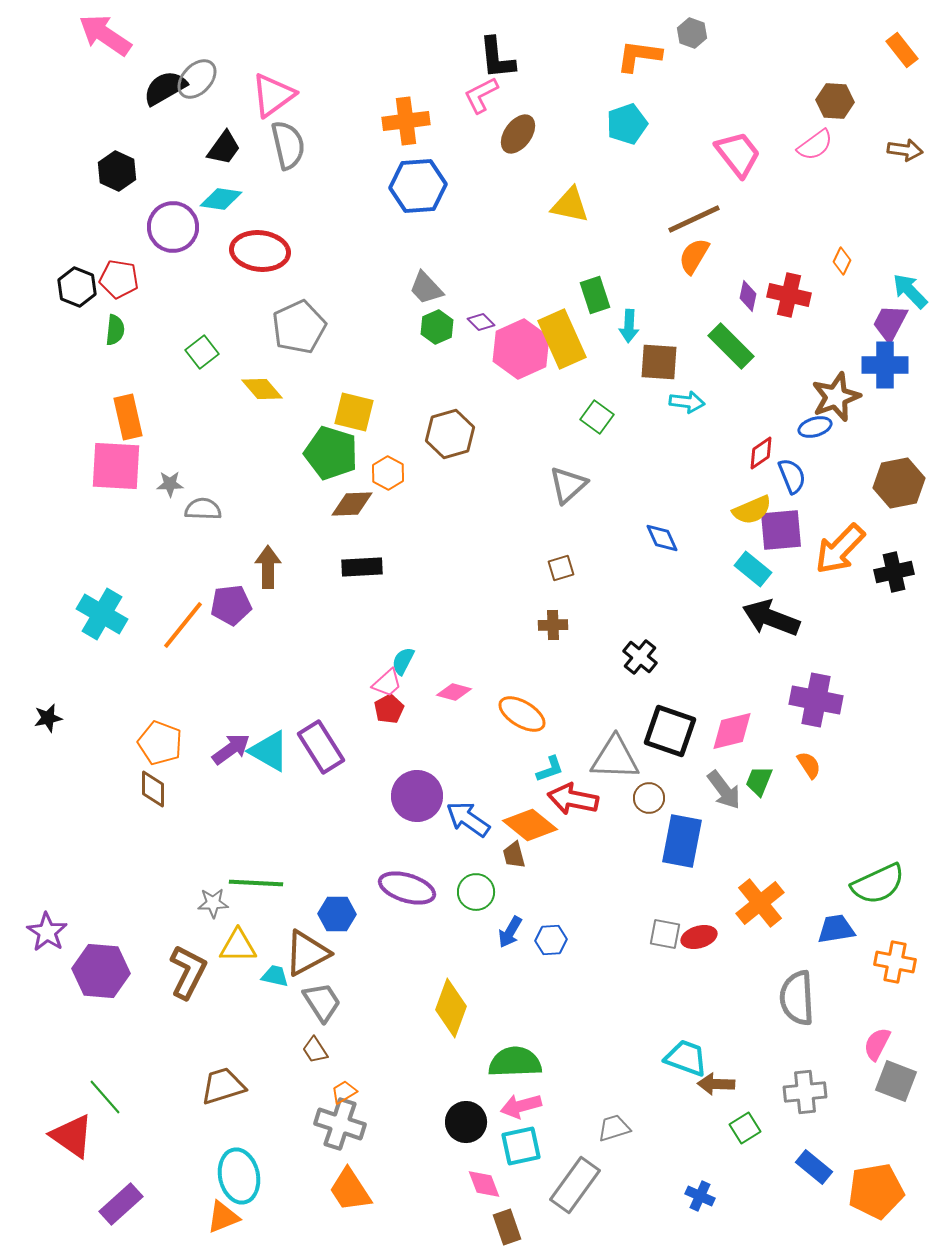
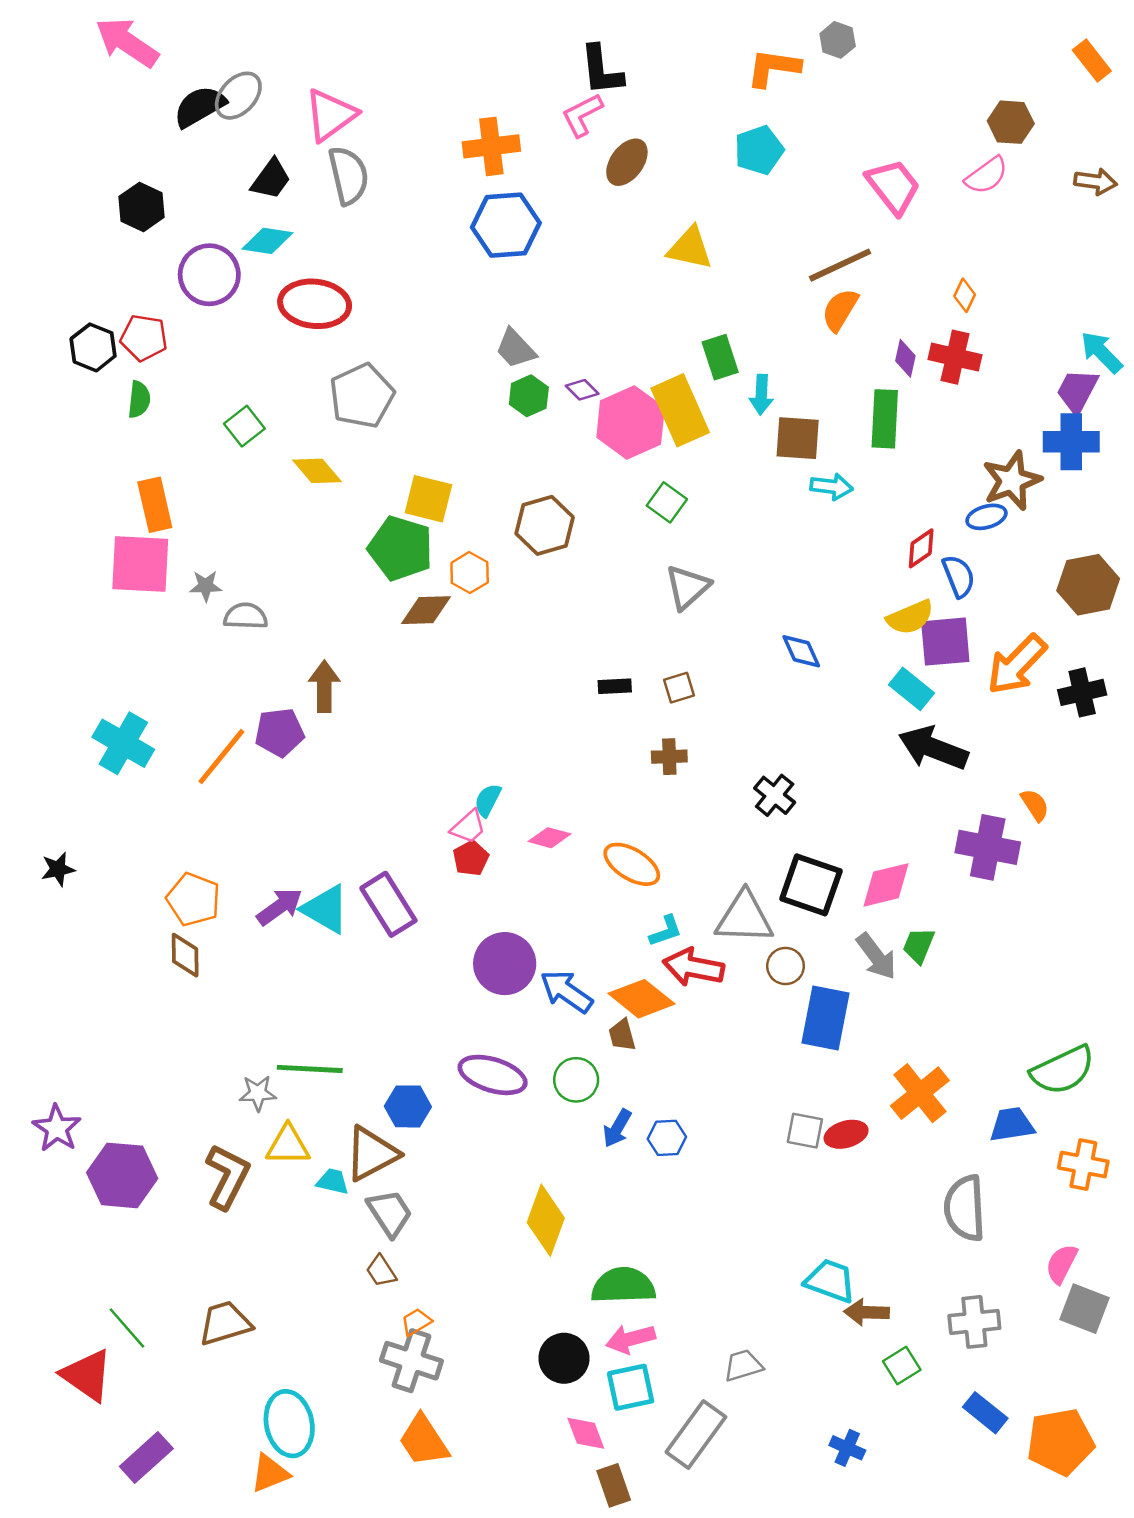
orange diamond: (842, 261) -> (965, 295), moved
green rectangle: (731, 346) -> (885, 419), turned 48
green square: (597, 417) -> (667, 502), moved
black rectangle: (362, 567) -> (615, 686), moved, size x0.7
orange semicircle: (809, 765) -> (1035, 805), moved
brown trapezoid: (223, 1086) -> (225, 1323), moved

